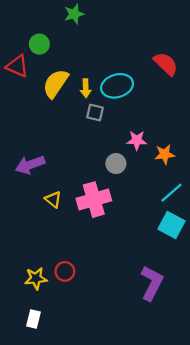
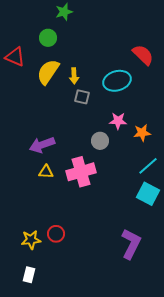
green circle: (39, 44) -> (48, 38), moved
cyan ellipse: (117, 86) -> (117, 81), moved
purple arrow: (30, 165) -> (42, 145), moved
yellow triangle: (53, 200) -> (46, 172), turned -35

